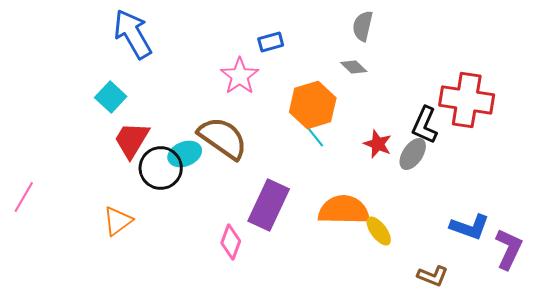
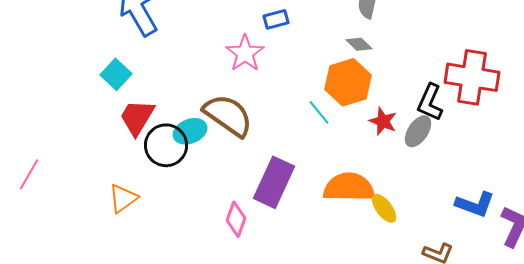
orange hexagon: (313, 105) -> (348, 82), moved

